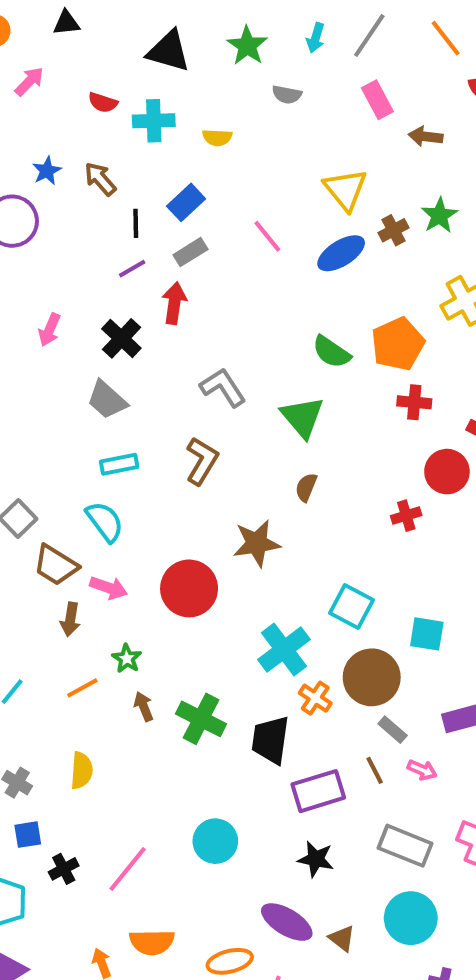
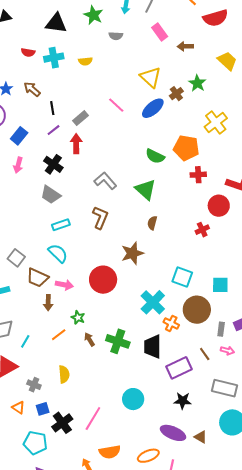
blue rectangle: (186, 202) -> (19, 136), moved
orange pentagon: (398, 344) -> (186, 148), turned -30
gray rectangle: (393, 730) -> (221, 329), moved, turned 64
black cross: (64, 869) -> (62, 423), size x1.5

